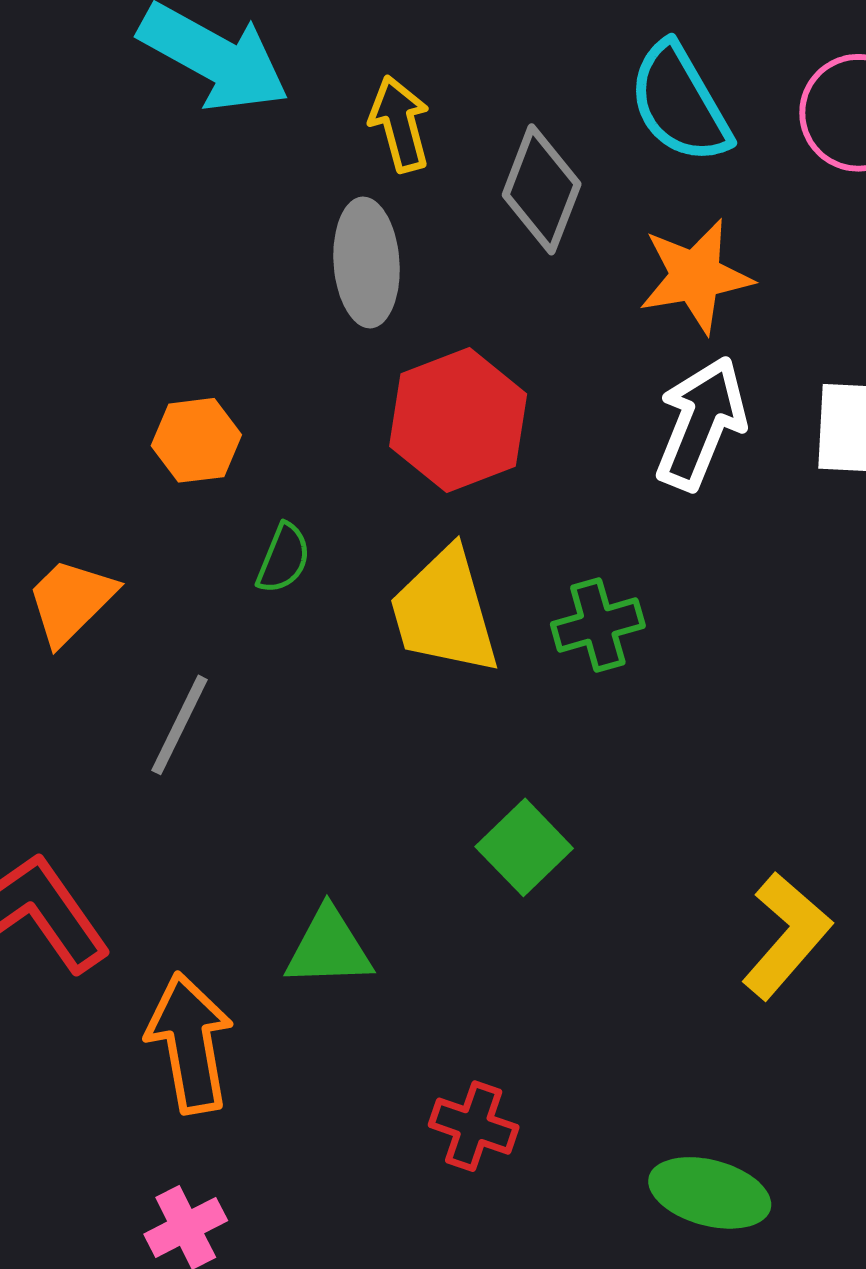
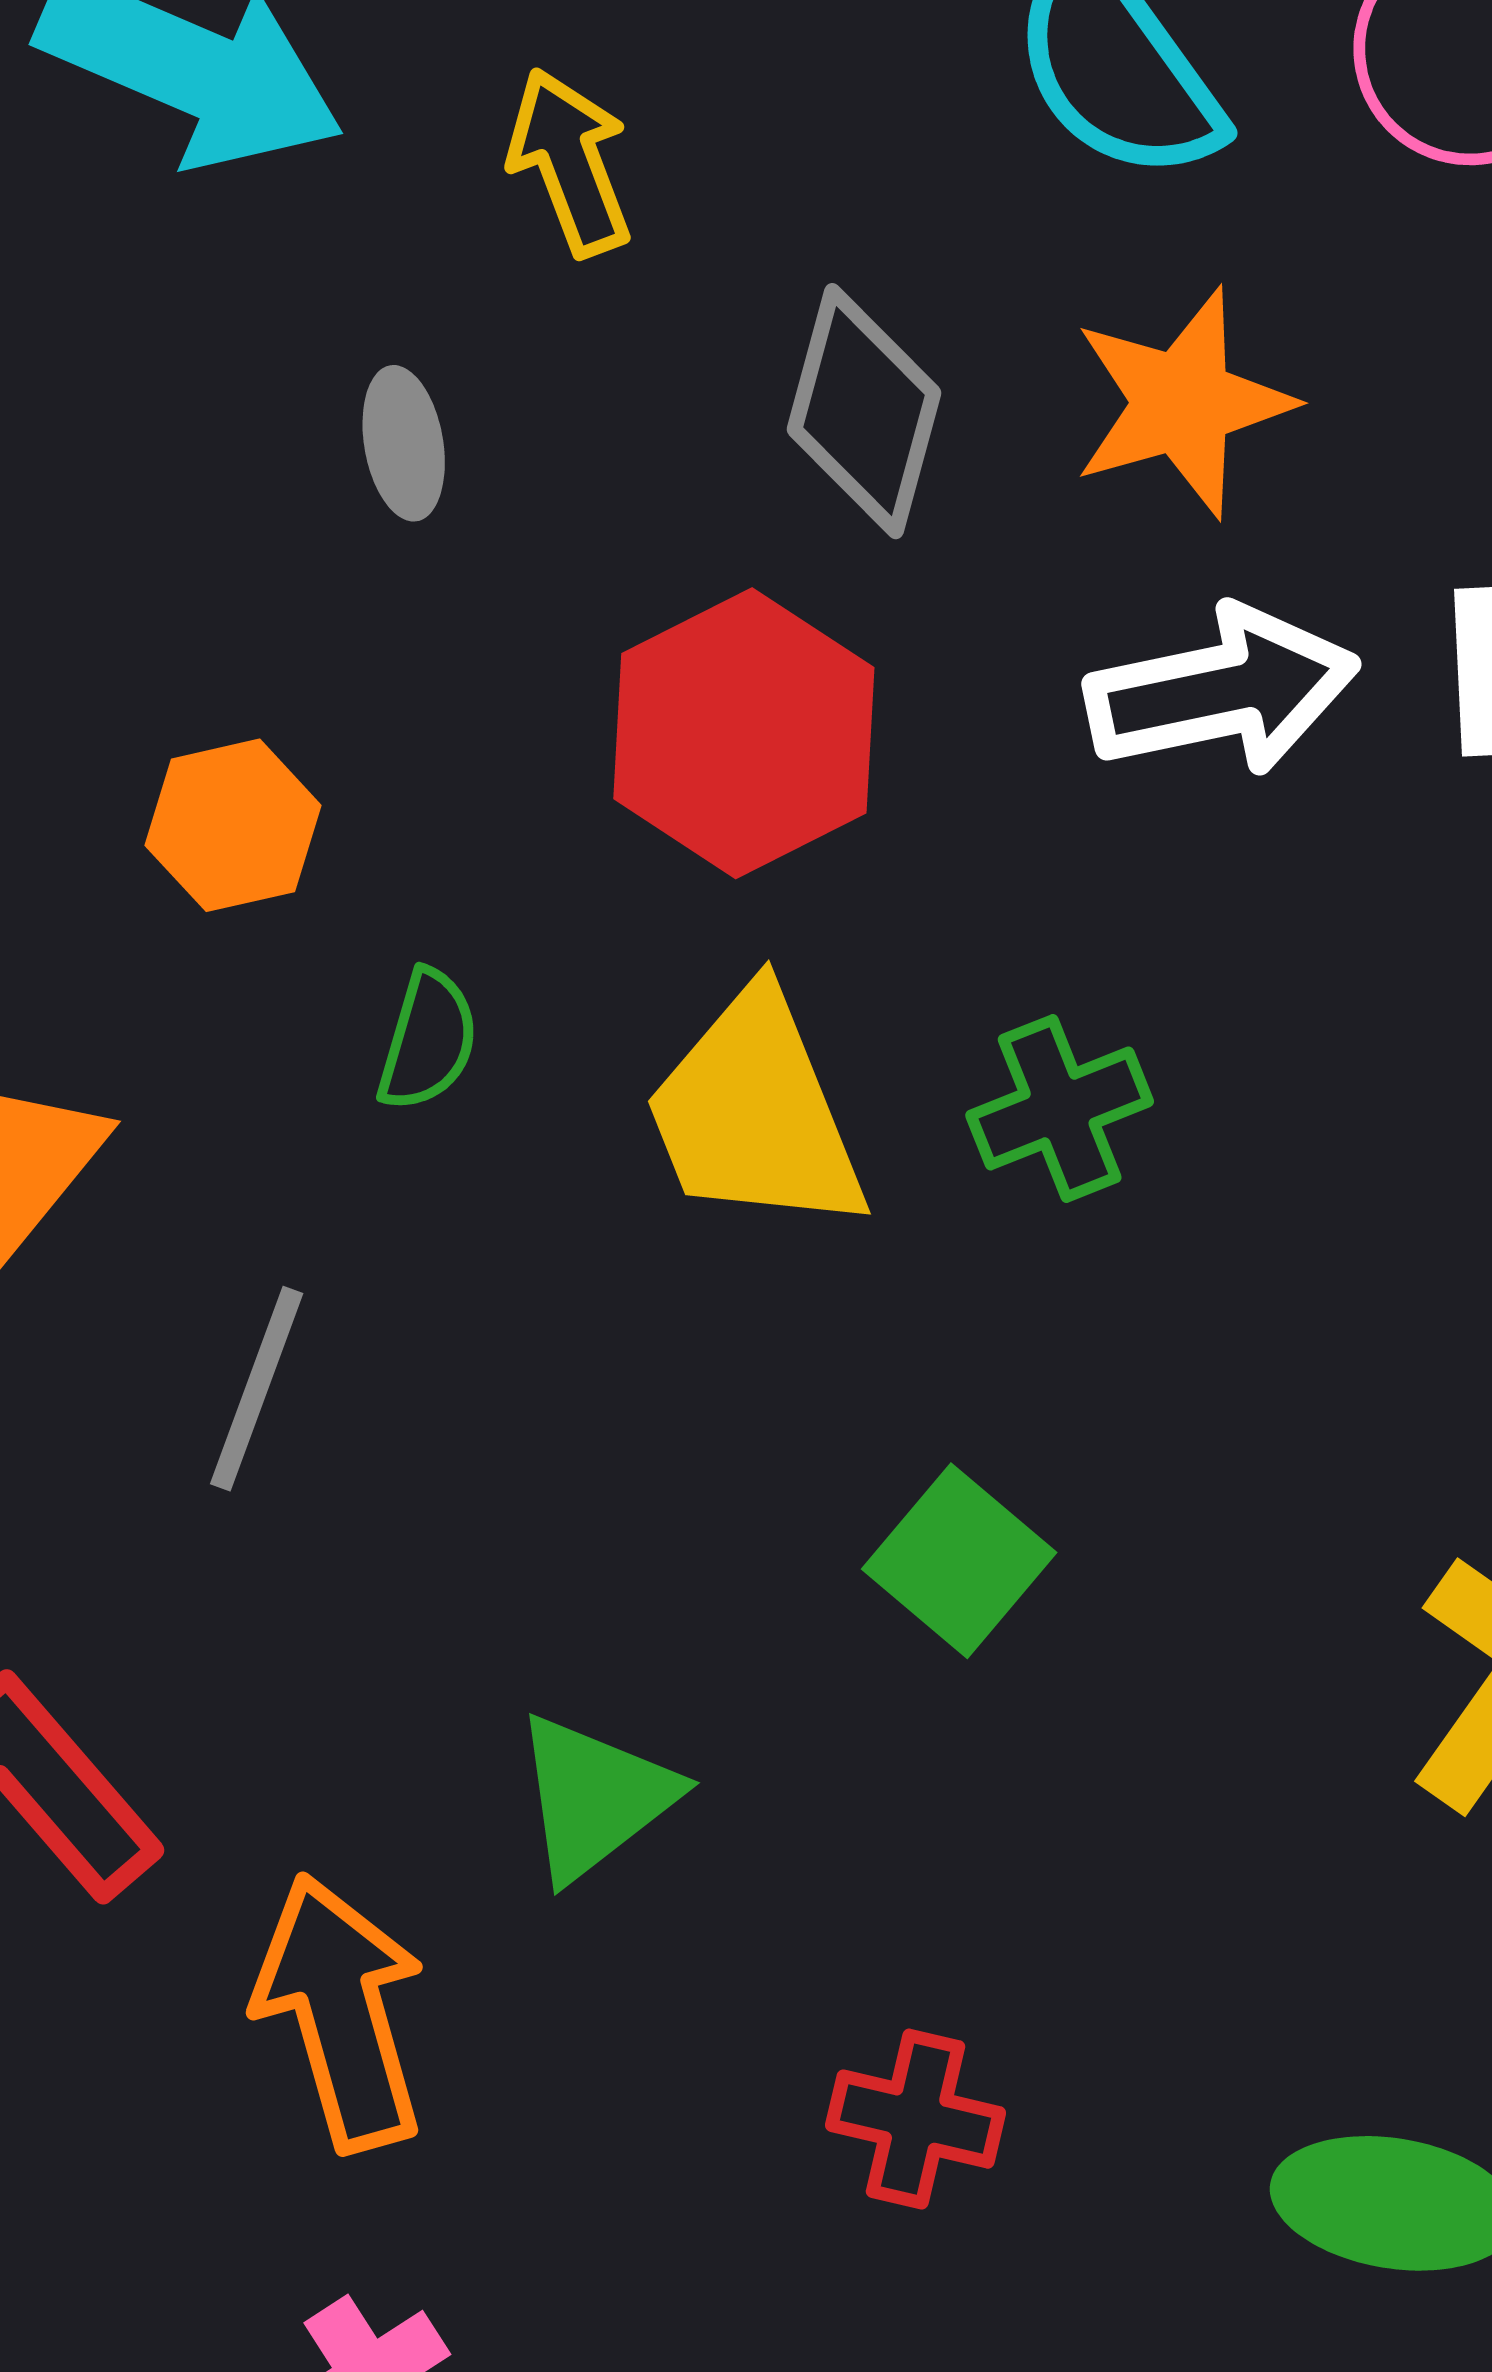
gray diamond: (542, 189) -> (864, 411), moved
gray ellipse: (367, 262) -> (404, 443), moved, size x0.6
white arrow: (701, 423) -> (1222, 691), turned 62
green triangle: (329, 948) -> (595, 1797), turned -30

